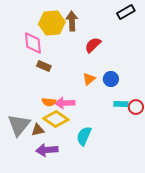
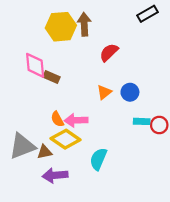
pink diamond: (33, 43) -> (35, 65), moved
orange semicircle: (49, 102) -> (57, 119), turned 56
gray triangle: (19, 125) -> (22, 146), turned 30

